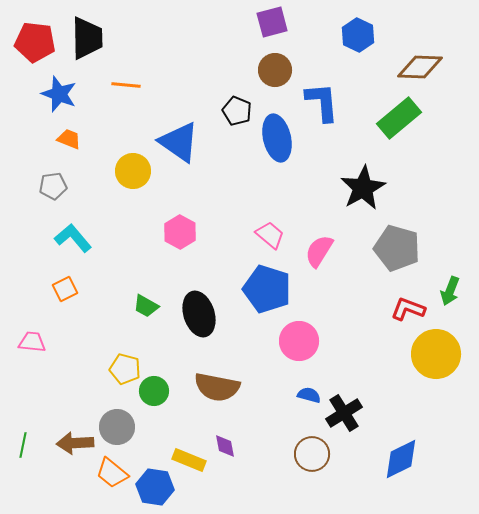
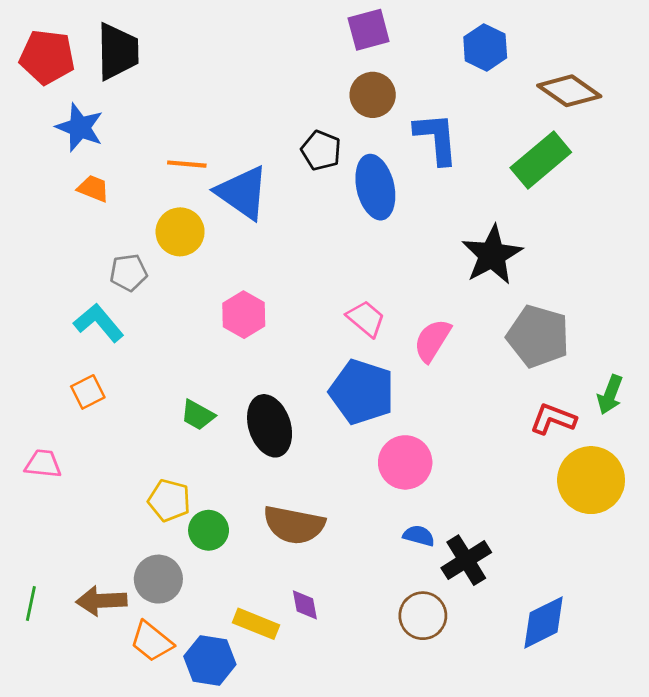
brown diamond: (420, 67) -> (569, 91), turned 33
orange line: (126, 85) -> (187, 164), moved
gray pentagon: (53, 186) -> (129, 273), moved

